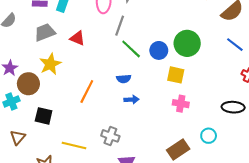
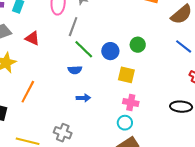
green circle: (187, 43) -> (138, 45), size x0.6
blue semicircle: (124, 79) -> (75, 70), moved
orange line: (87, 92) -> (28, 92), moved
cyan circle: (209, 136) -> (125, 123), moved

